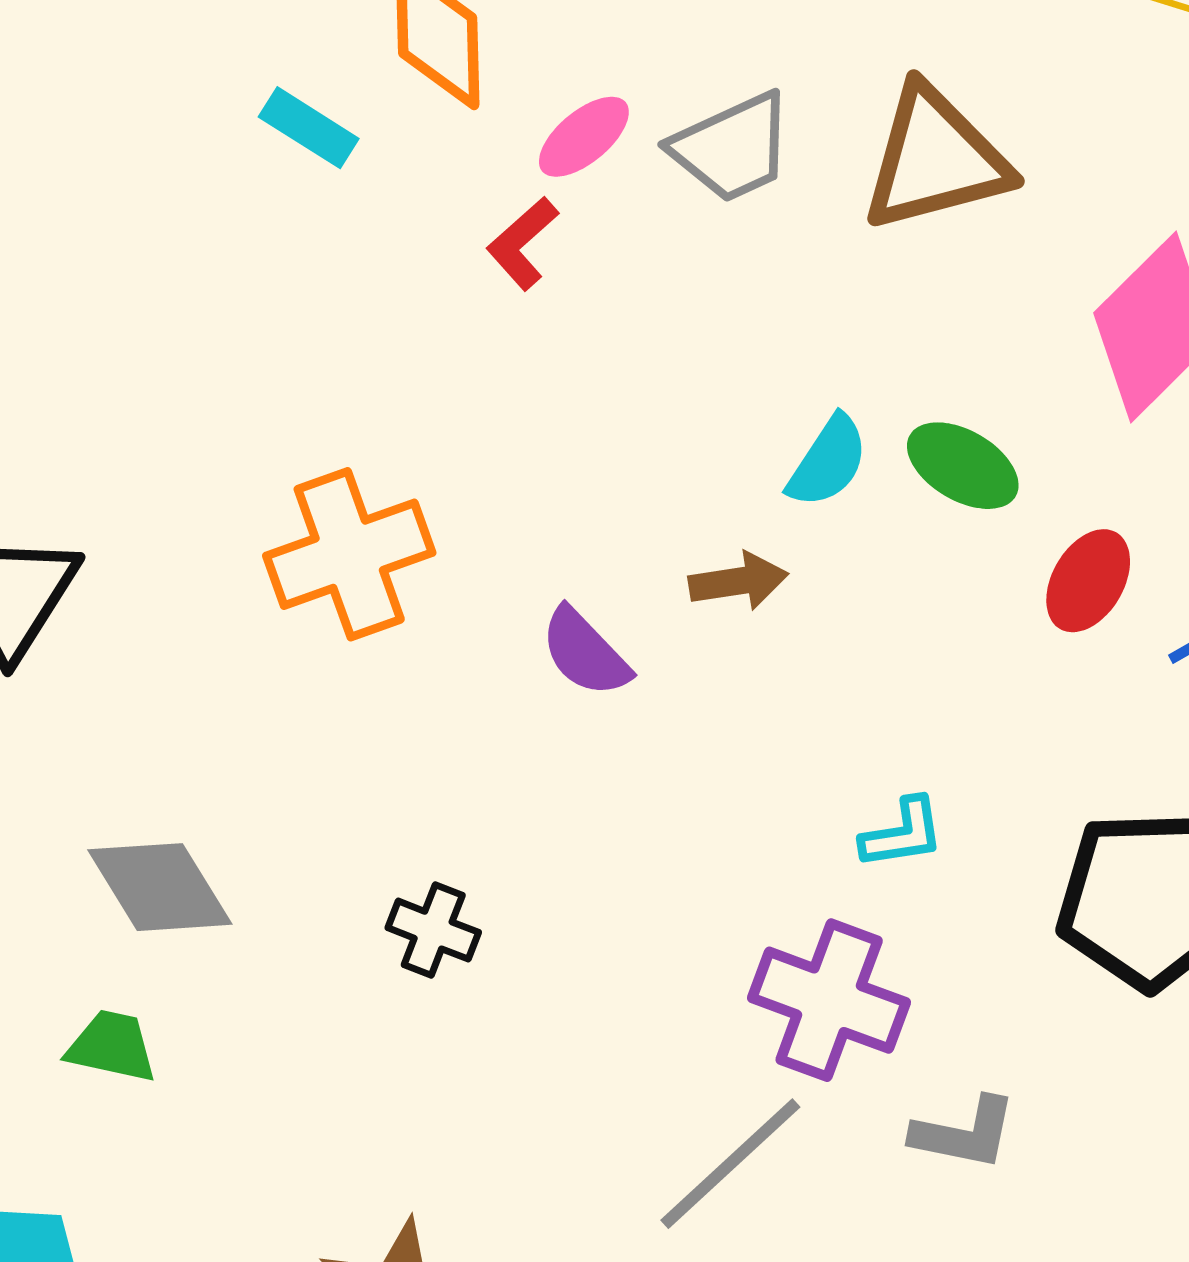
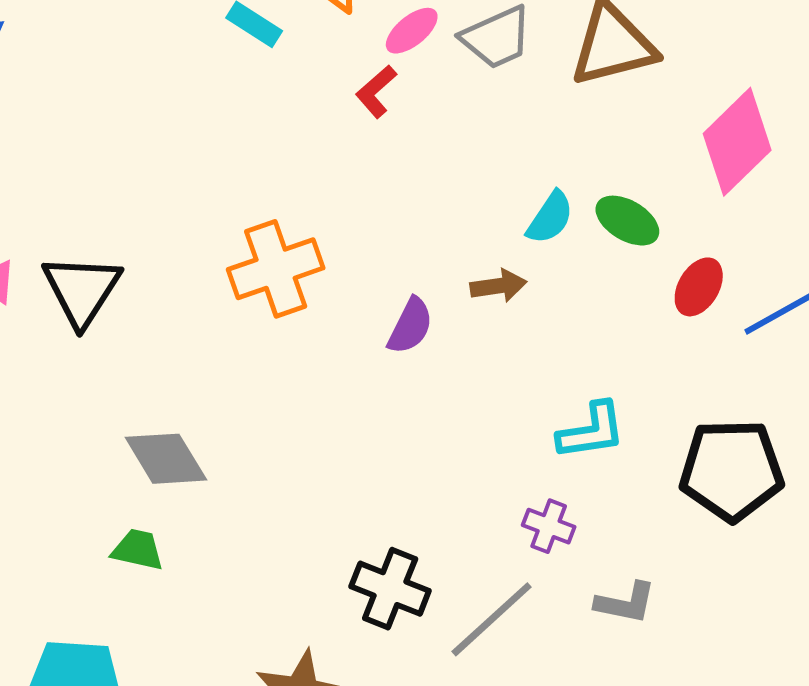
purple semicircle: (585, 652) -> (410, 326), turned -110
cyan L-shape: (902, 833) -> (591, 431), size x1.4
black cross: (433, 930) -> (390, 589), moved, size x1.5
purple cross: (829, 1000) -> (549, 526), size x0.6

